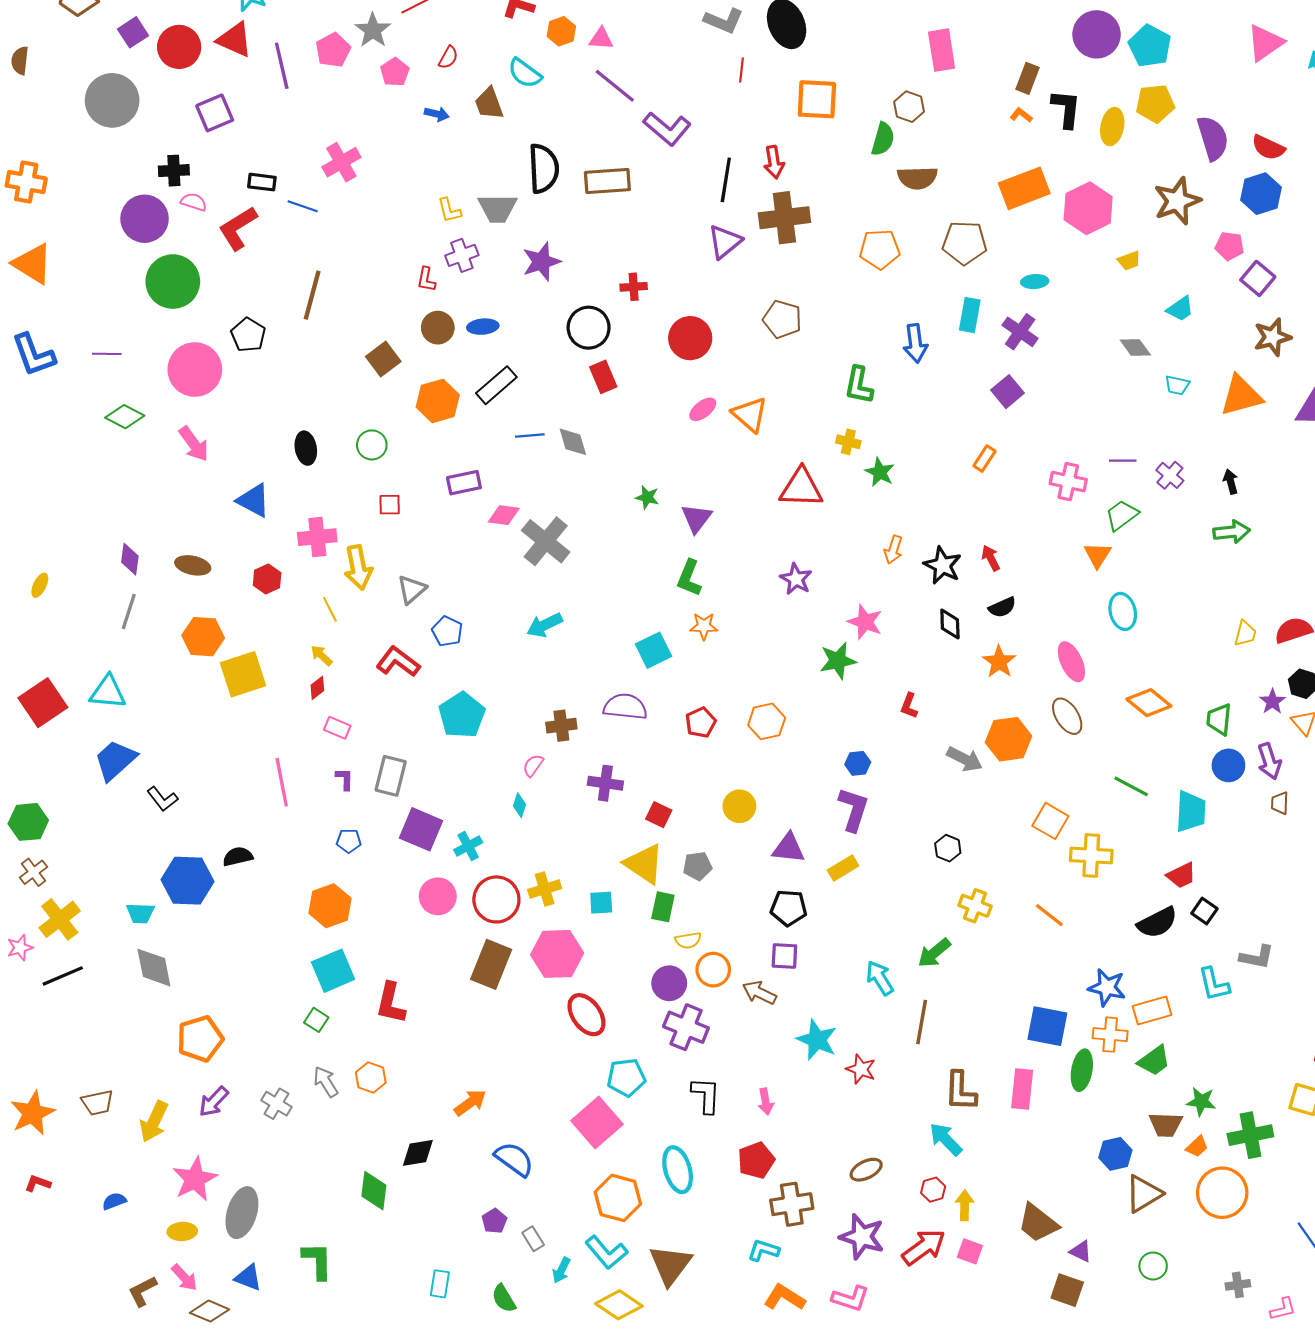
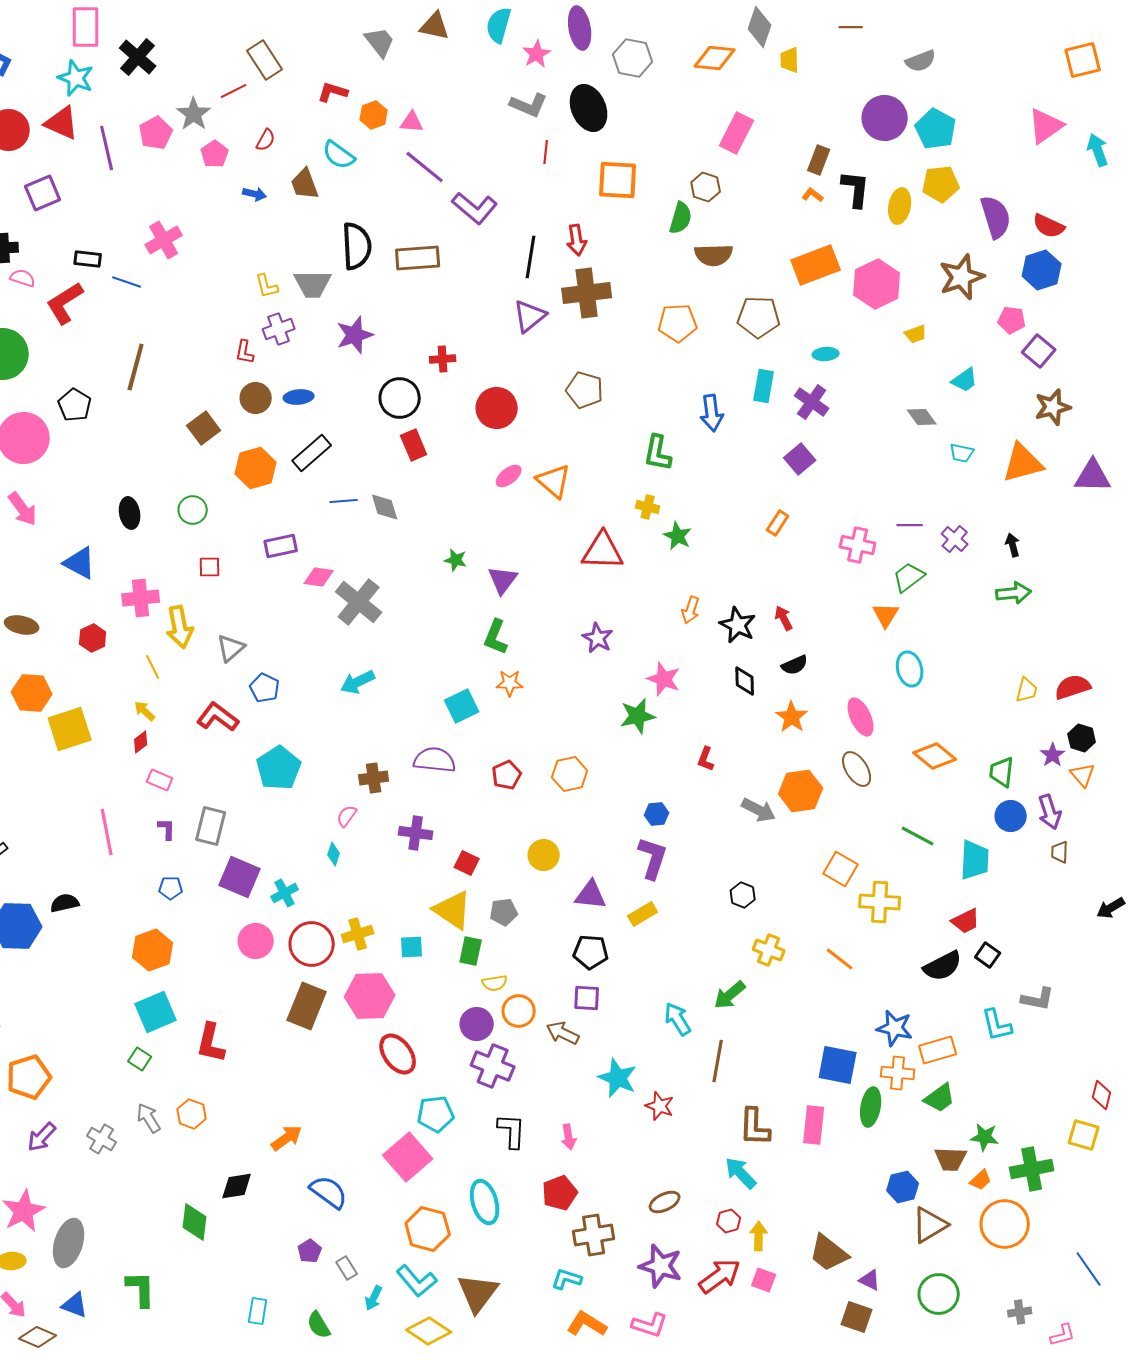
pink rectangle: (942, 50) -> (737, 133), turned 36
green circle: (1153, 1266) -> (939, 1294), size x1.5

